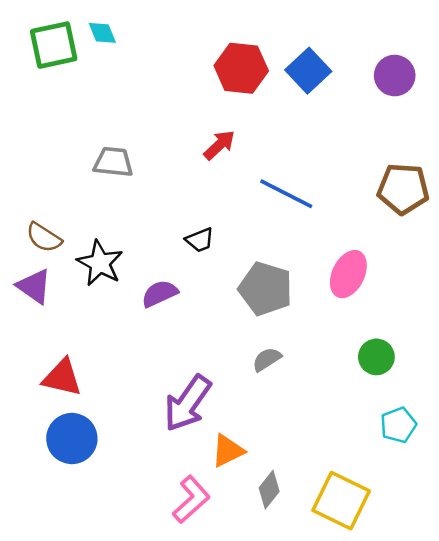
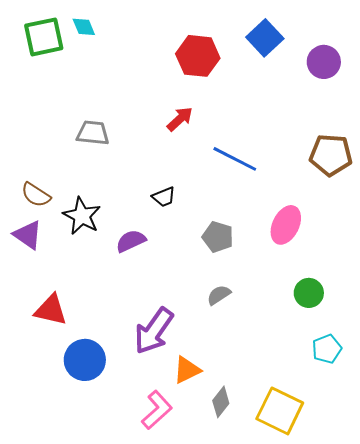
blue square: (308, 71) -> (265, 38), moved
gray pentagon: (266, 289) -> (218, 237), size x0.7
blue circle: (72, 439) -> (85, 360), moved

